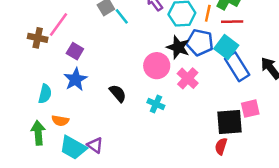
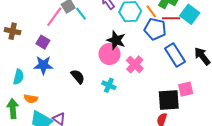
orange line: (208, 13) -> (151, 11), turned -48
pink line: (58, 25) -> (54, 17), moved
blue pentagon: (200, 42) -> (155, 29), moved
black star: (178, 47) -> (116, 40), moved
cyan square: (226, 47) -> (190, 14), moved
blue star: (76, 79) -> (43, 65), turned 30

